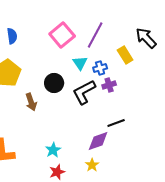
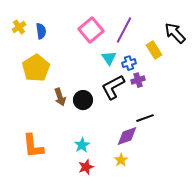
black circle: (54, 83) -> (83, 100), moved

